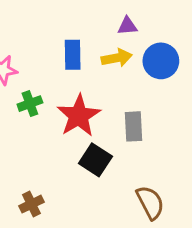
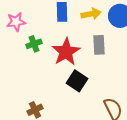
gray rectangle: (133, 126) -> (99, 45), moved

